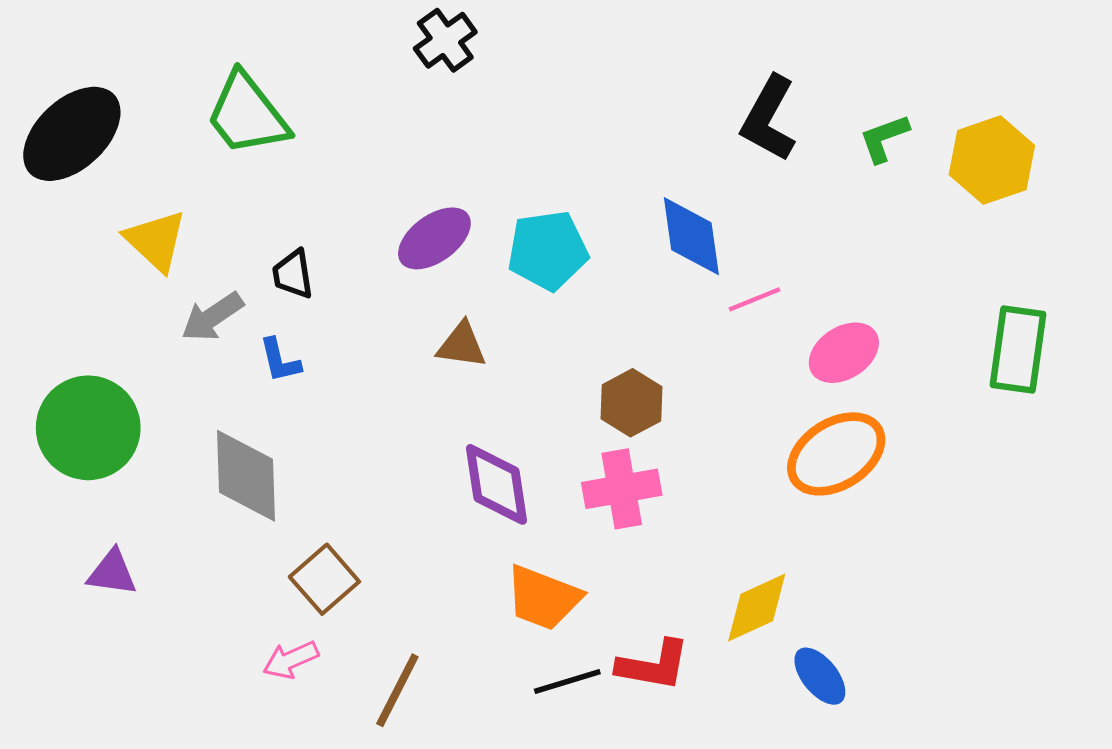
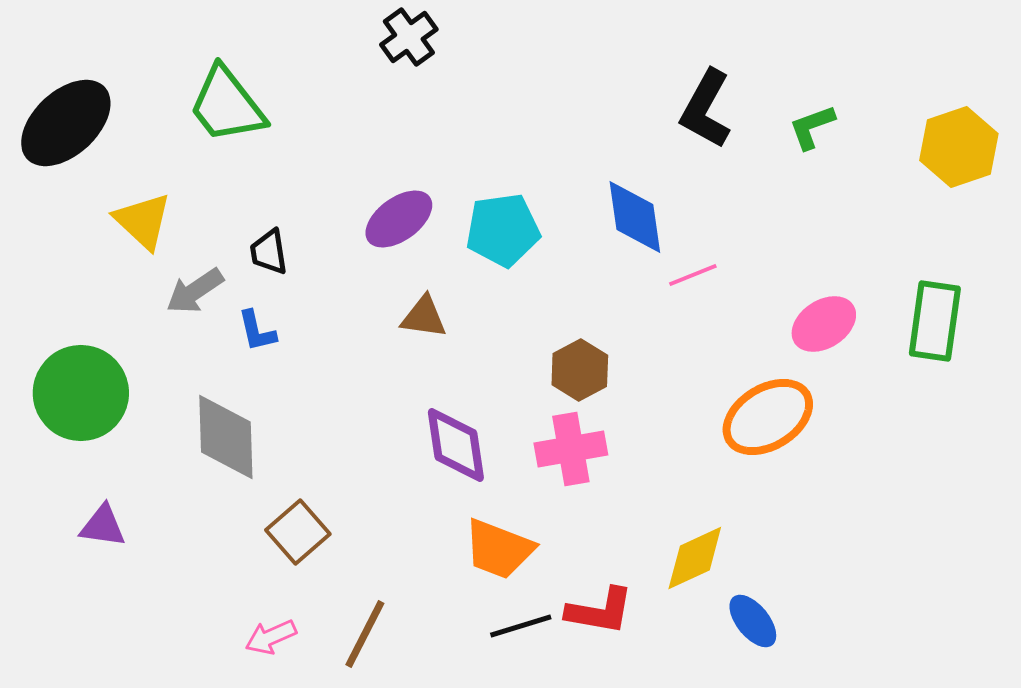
yellow hexagon: (992, 160) -> (959, 147), moved
pink ellipse: (844, 353) -> (824, 324), moved
pink arrow: (291, 660) -> (271, 637), moved

